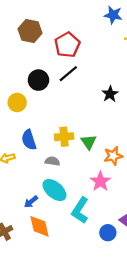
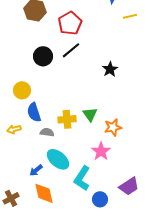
yellow circle: (17, 102) -> (22, 90), moved
yellow cross: (64, 137) -> (67, 119), moved
gray semicircle: (52, 161) -> (47, 132), moved
blue circle: (108, 233) -> (100, 199), moved

